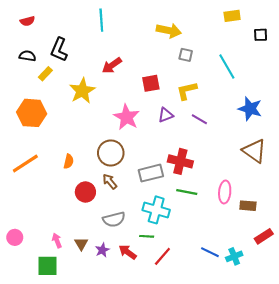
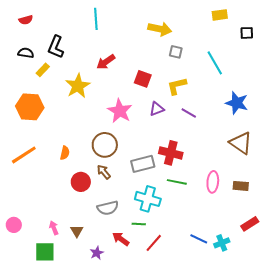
red square: (151, 83) -> (143, 79), turned 30
brown rectangle: (248, 206) -> (241, 186), moved
purple star: (102, 250) -> (97, 253), moved

